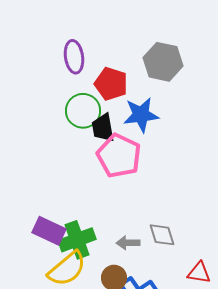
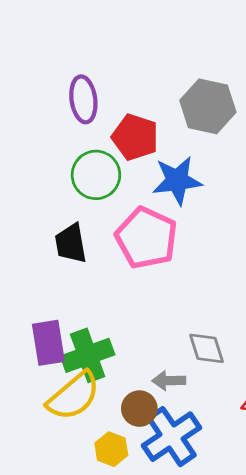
black trapezoid: (103, 128) -> (71, 243), moved
purple rectangle: (49, 231) -> (48, 343), turned 56
gray arrow: (128, 243) -> (169, 381), moved

